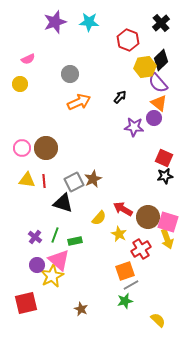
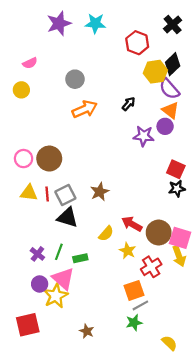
gray square: (74, 182) -> (65, 195), moved

